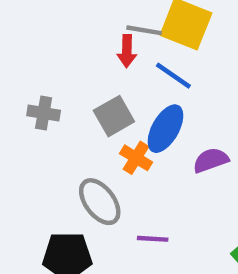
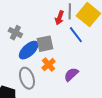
gray line: (144, 30) -> (70, 11), turned 63
blue ellipse: (165, 129) -> (29, 50), moved
purple semicircle: (211, 160) -> (71, 74), moved, turned -42

